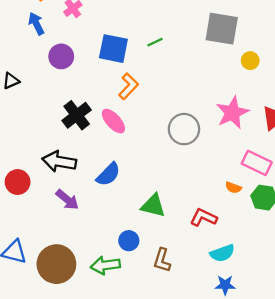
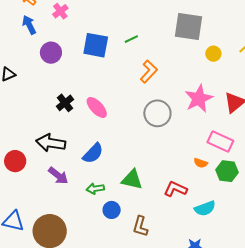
orange L-shape: (128, 86) -> (149, 72), moved
black cross: (77, 115) -> (65, 103), size x0.7
cyan semicircle: (222, 253) -> (205, 208), moved
green arrow: (105, 265) -> (95, 189), moved, size x0.7

